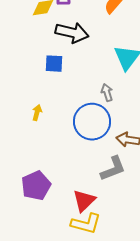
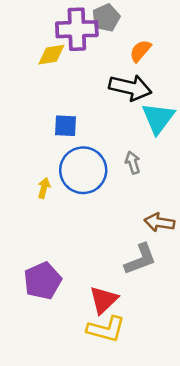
black arrow: (72, 33) -> (130, 88), moved
blue circle: (92, 122) -> (83, 170), moved

